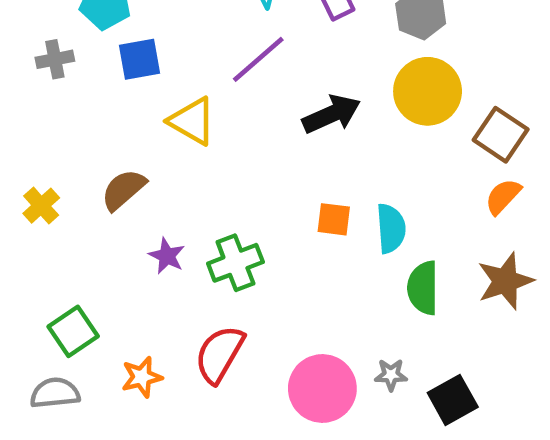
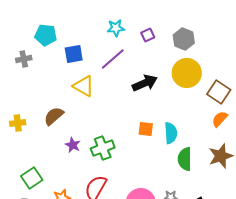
blue square: (139, 59) -> (74, 54), moved
yellow cross: (41, 206) -> (18, 123), turned 35

